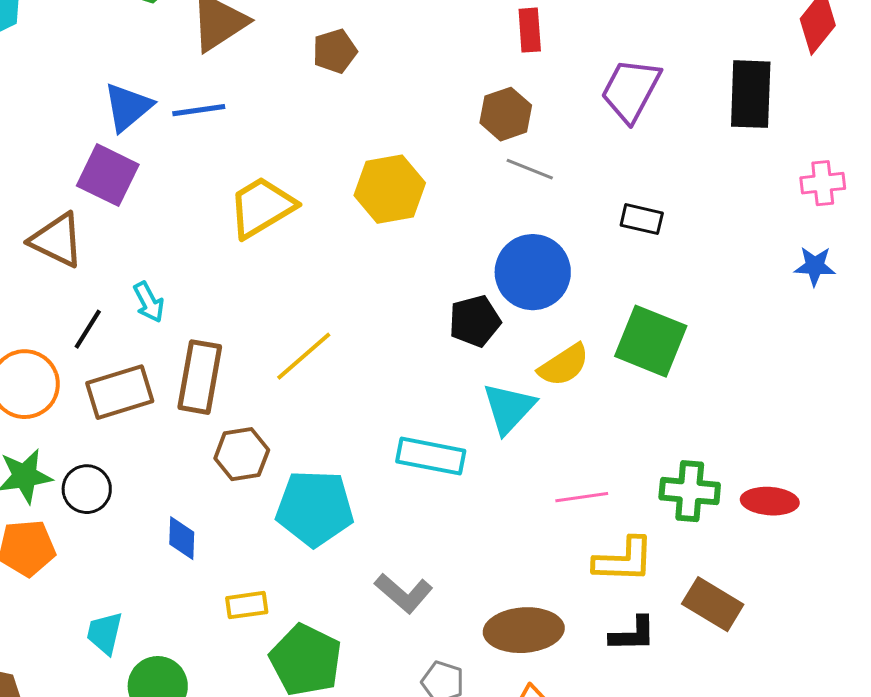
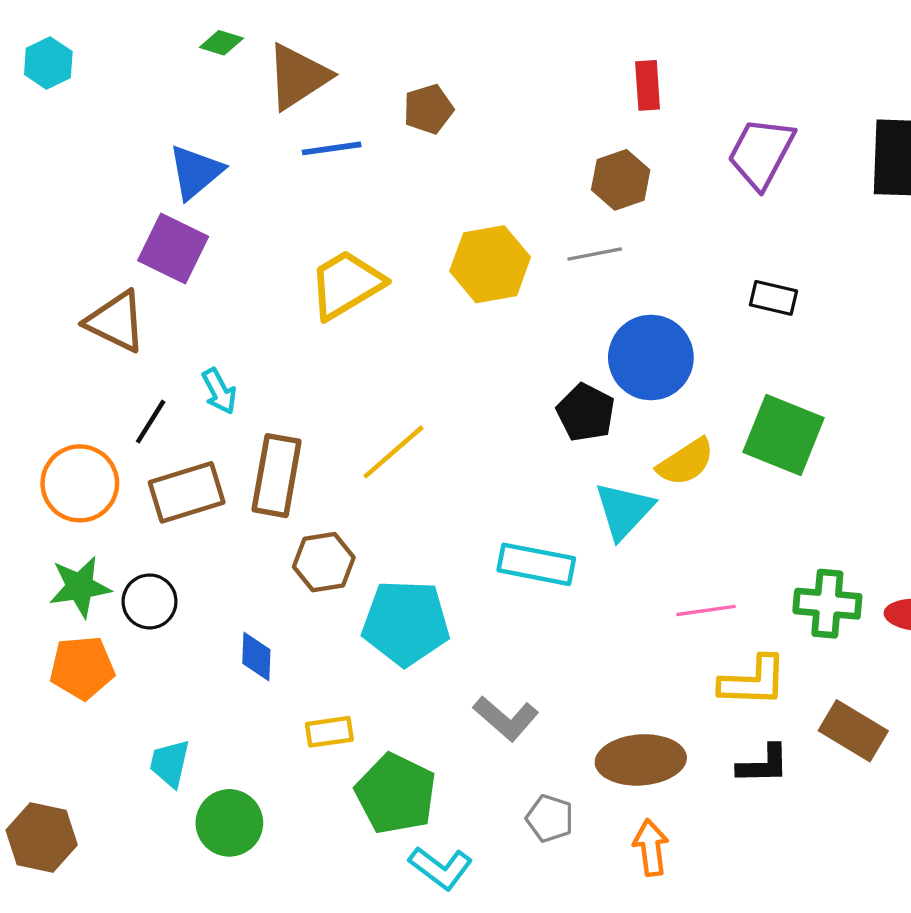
blue line: (199, 110) -> (332, 148), moved
gray line: (530, 169) -> (595, 254), moved, turned -33
black pentagon: (475, 321) -> (586, 413), turned -30

